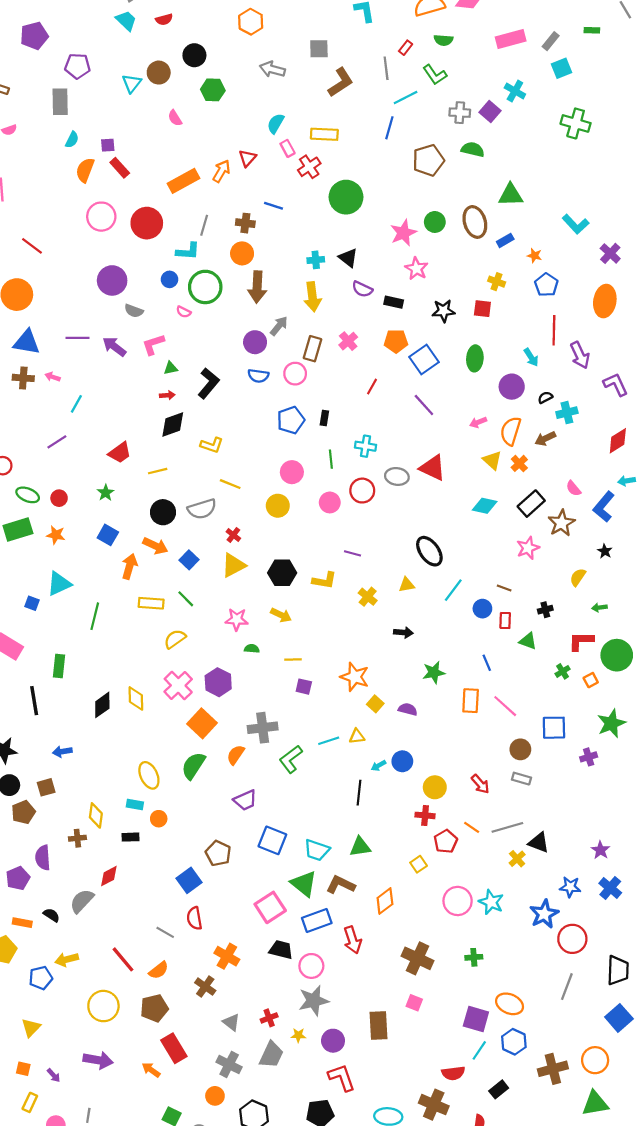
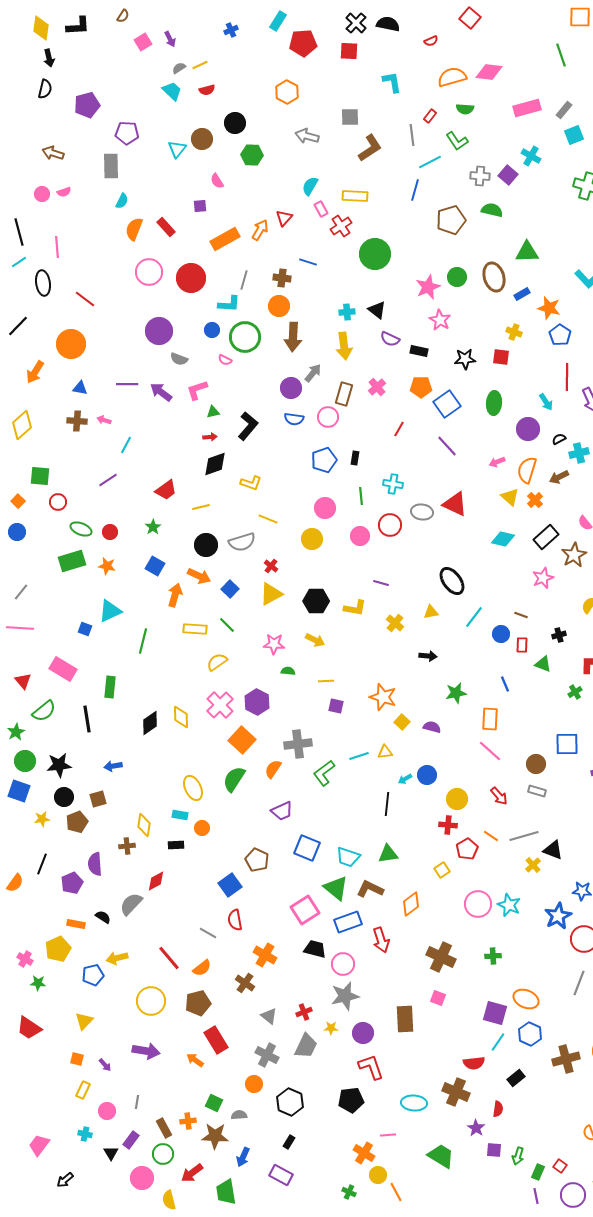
purple square: (108, 145) -> (200, 206), moved
orange star: (534, 256) -> (549, 308), size x1.6
blue triangle: (27, 342) -> (80, 388), size x0.6
pink line: (505, 706) -> (490, 751), moved

